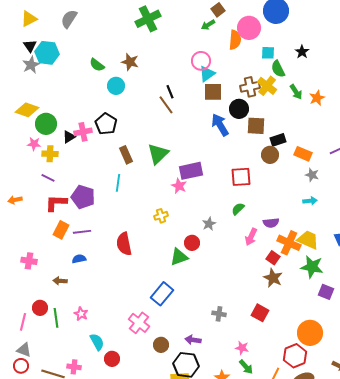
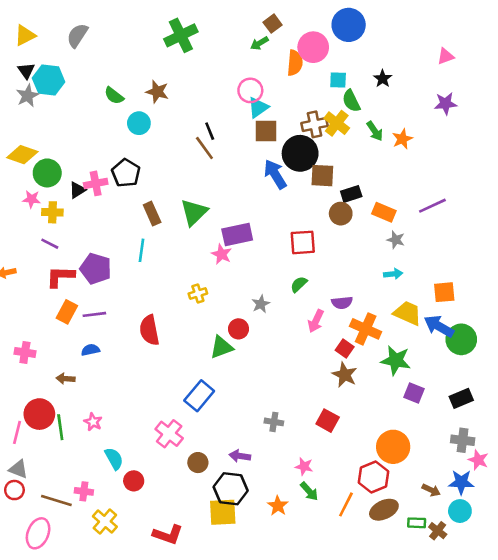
black circle: (239, 109) -> (300, 153), size x1.4
yellow trapezoid: (308, 240) -> (408, 313), moved
red circle: (40, 308) -> (39, 414), size x1.5

